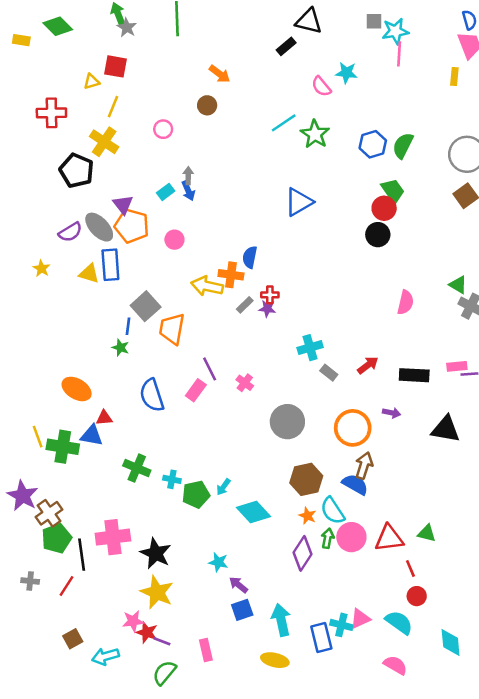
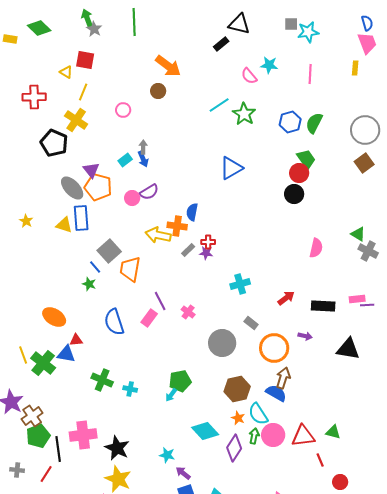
pink line: (399, 54) -> (310, 74), moved
orange arrow: (220, 74) -> (168, 66), size x1.5
yellow triangle: (92, 81) -> (66, 72), turned 48
purple semicircle: (70, 232) -> (149, 192), moved
blue line: (128, 326) -> (95, 267), turned -48
gray rectangle: (329, 373) -> (251, 323), moved
green cross: (63, 447) -> (43, 363), turned 30
green pentagon: (196, 494) -> (180, 381), moved
cyan diamond: (254, 512) -> (205, 431), moved
red circle: (417, 596) -> (340, 482), moved

